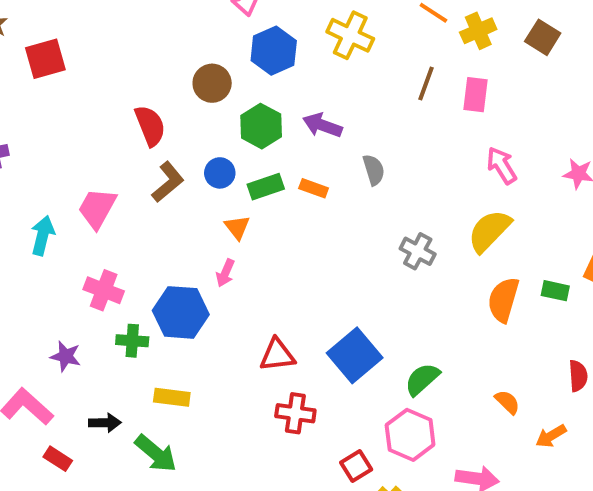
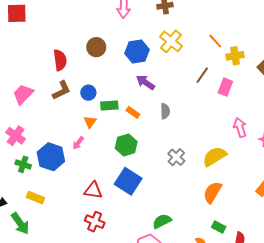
blue hexagon: (274, 51) -> (137, 52), moved
green hexagon: (261, 126) -> (126, 145), moved
pink arrow: (502, 165) -> (240, 127), moved
green rectangle: (555, 291) -> (219, 227), moved
blue square: (355, 355) -> (128, 181), moved, turned -32

